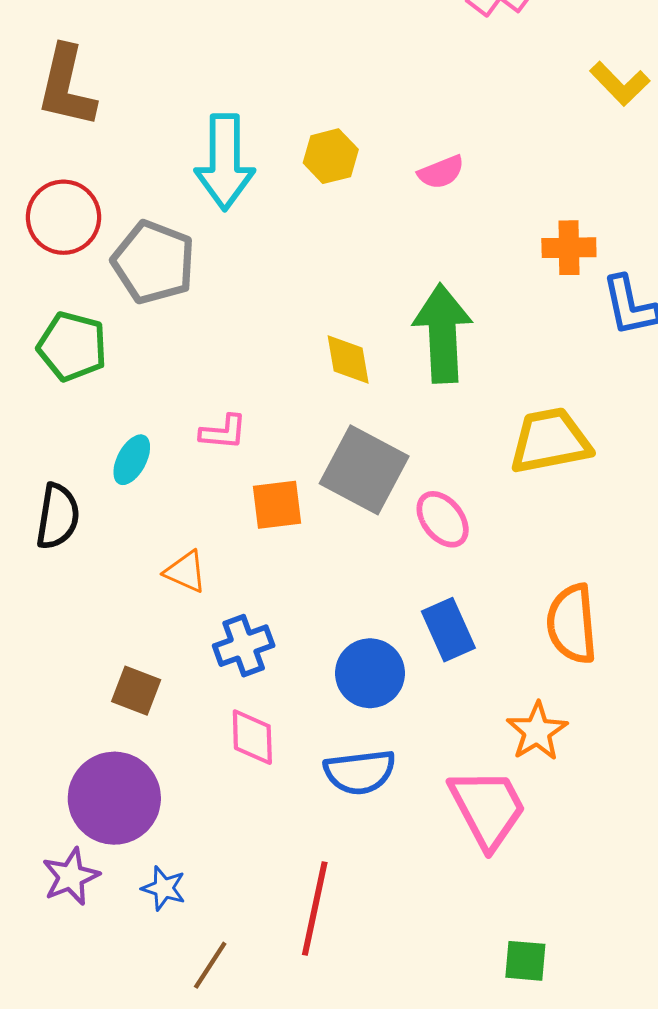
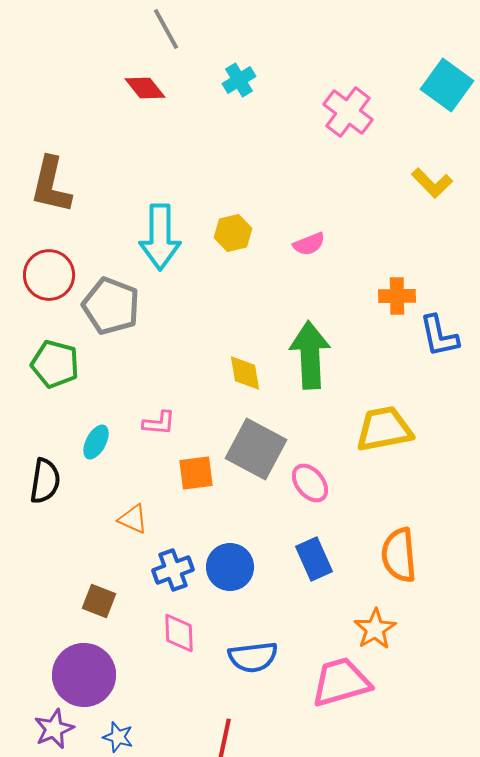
blue circle: (370, 673) -> (230, 567), moved
pink trapezoid: (488, 808) -> (341, 682), turned -78

